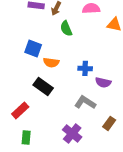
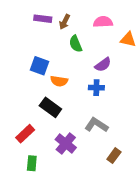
purple semicircle: (103, 82) -> (103, 65), moved, turned -49
brown rectangle: (109, 123) -> (114, 156), moved
purple cross: (72, 133) -> (66, 144), moved

